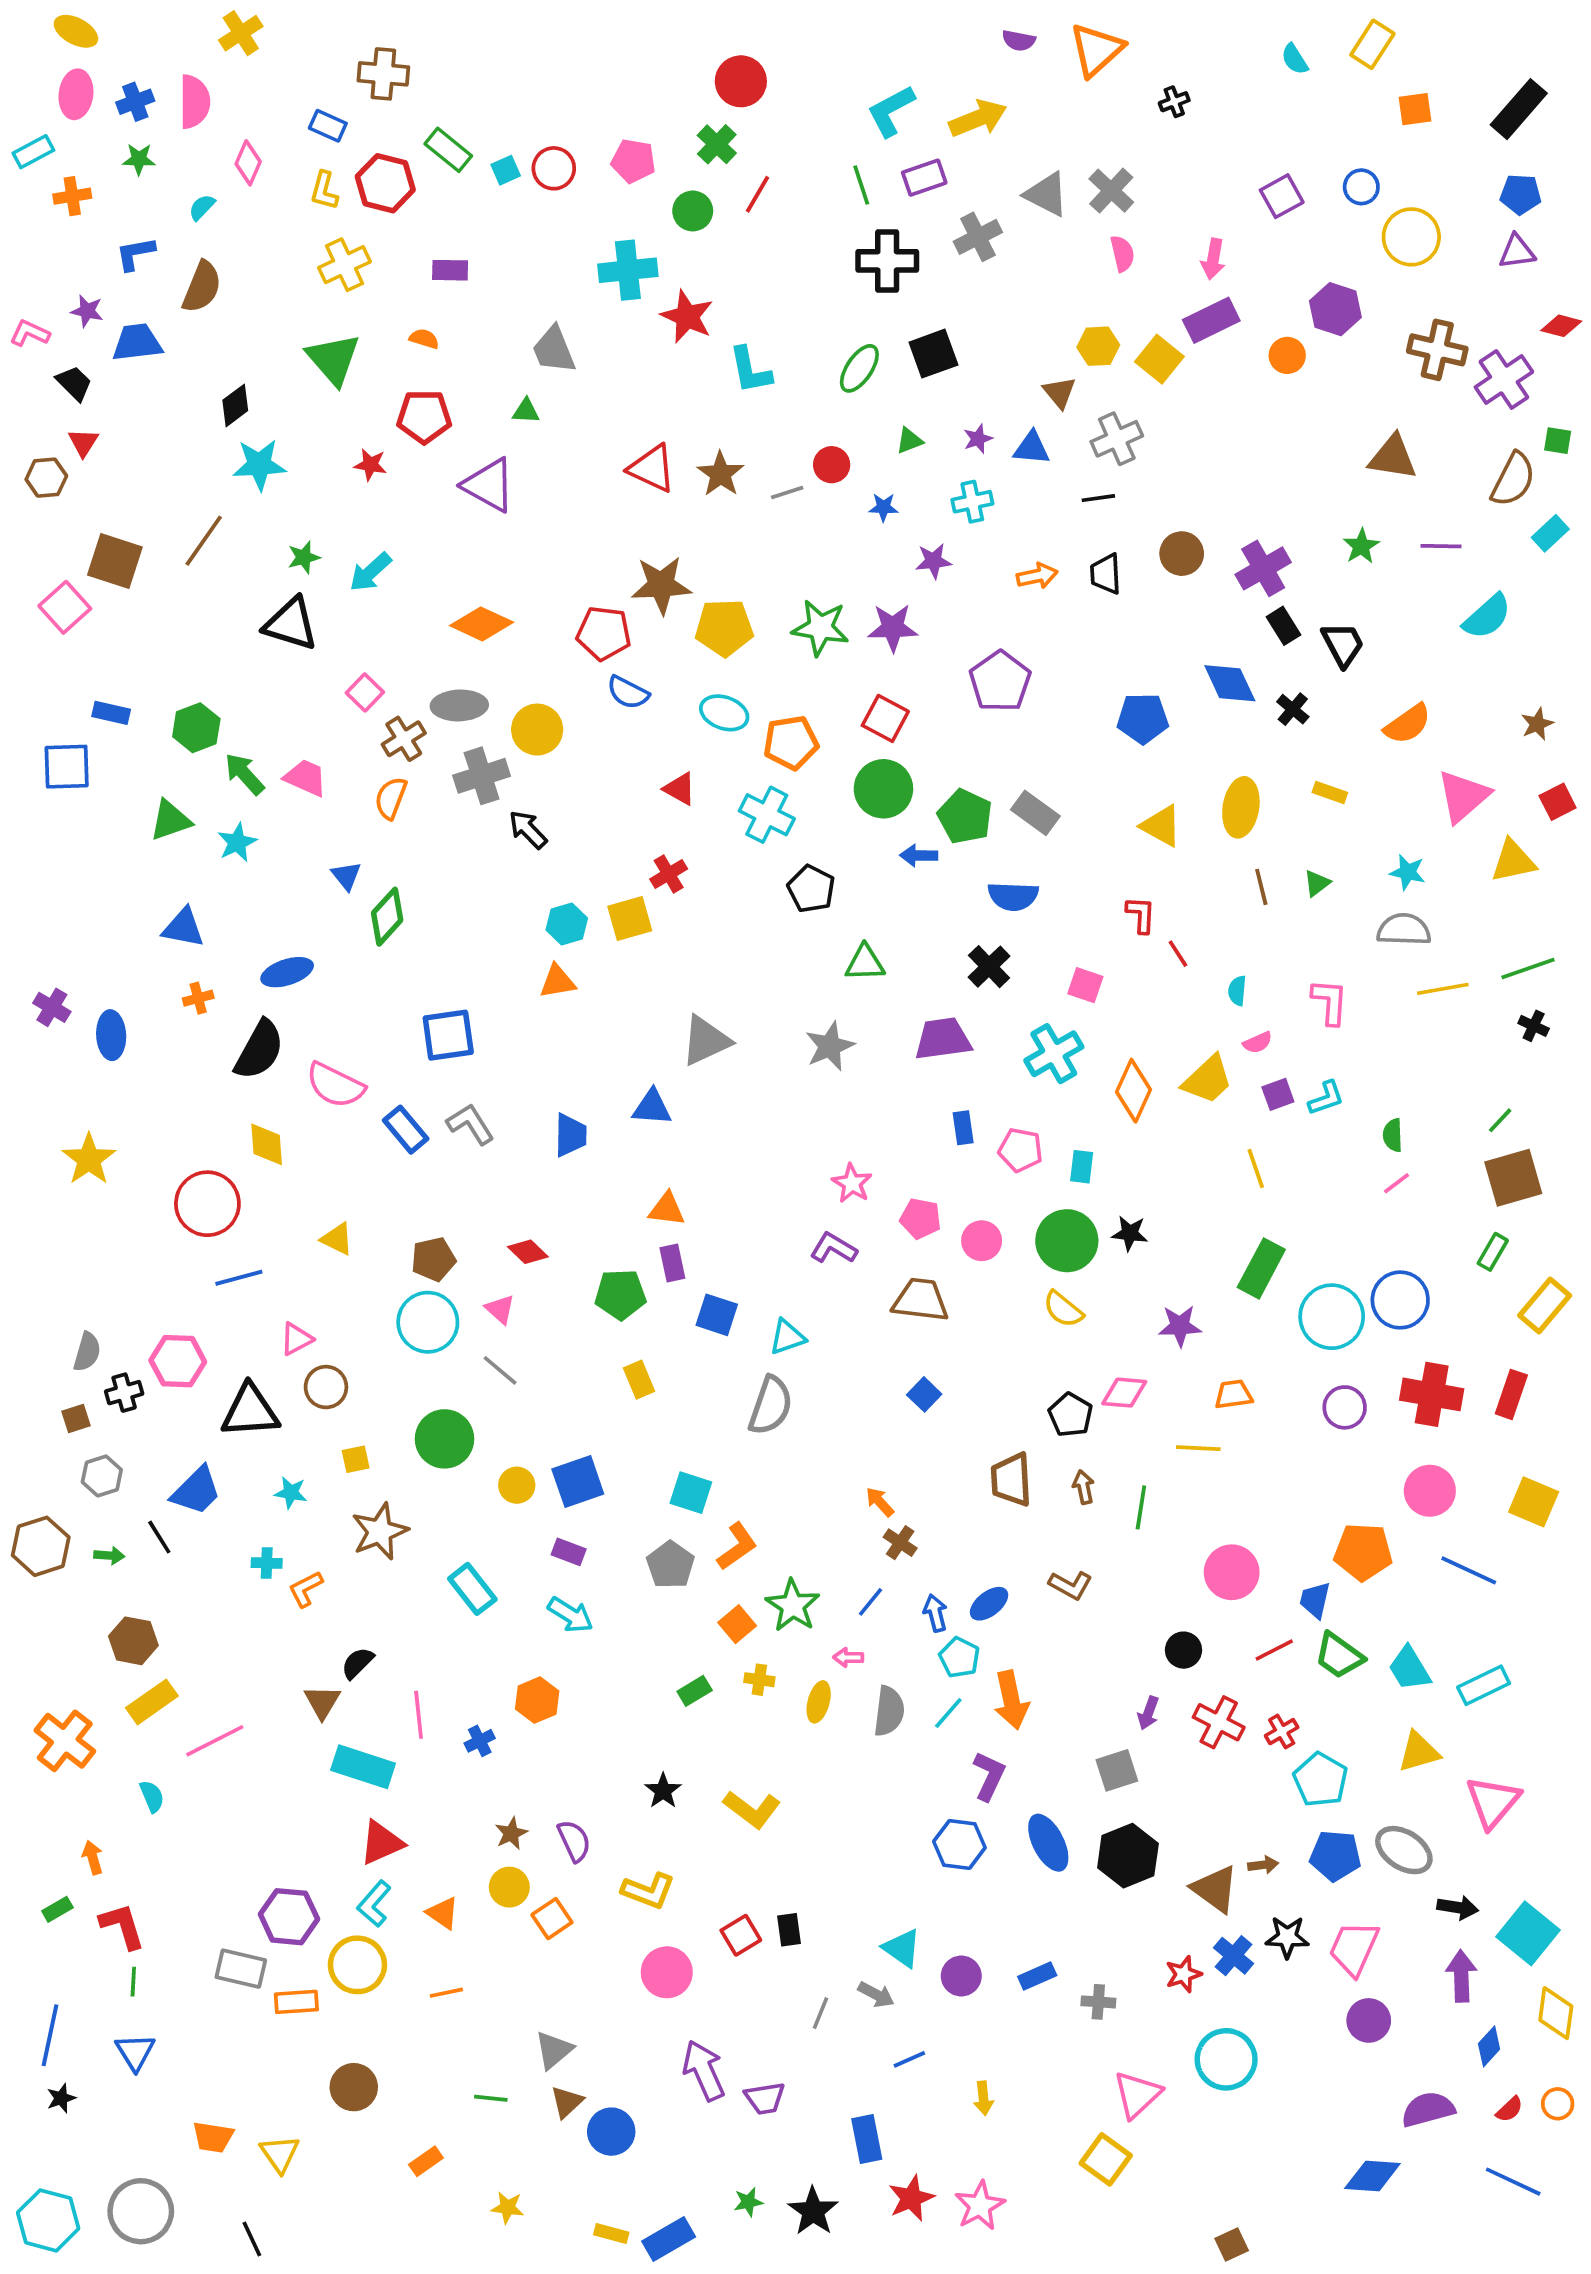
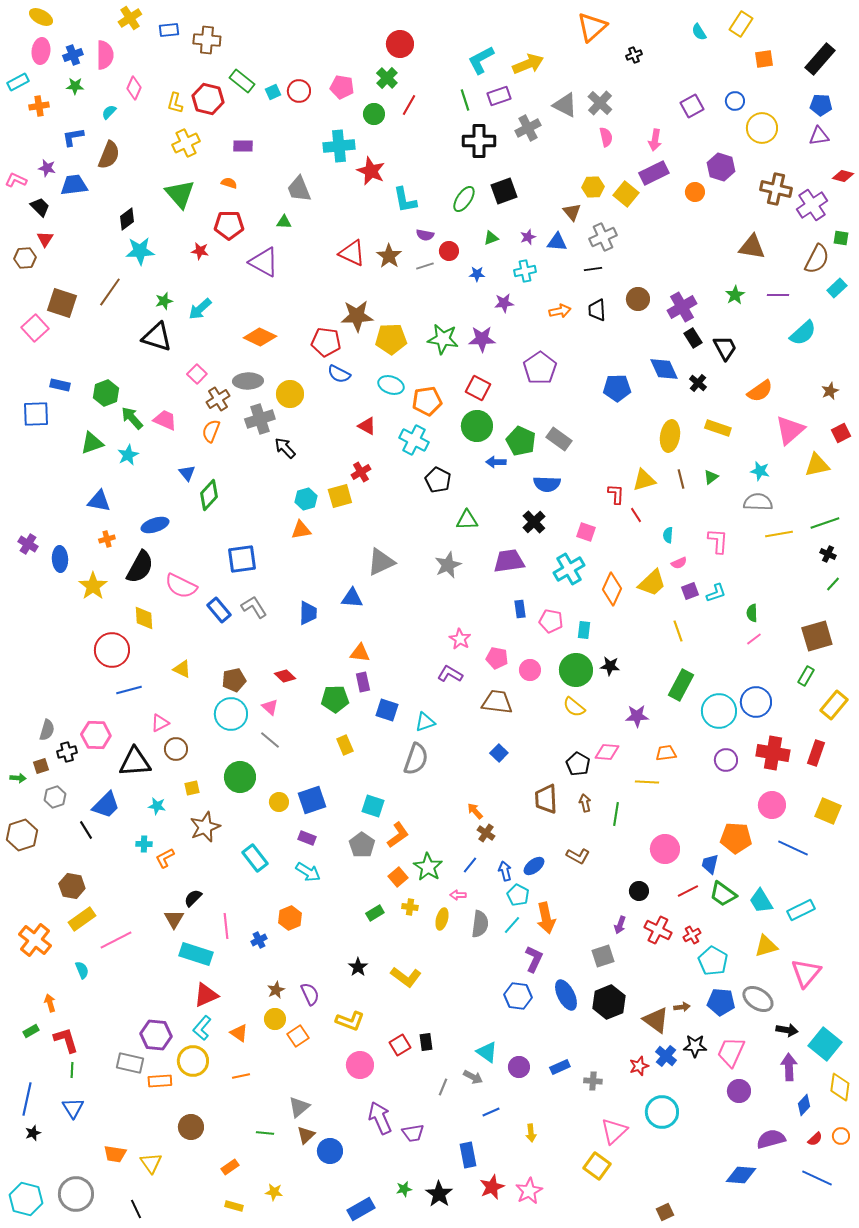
purple semicircle: (1019, 41) -> (425, 235), moved
blue rectangle: (328, 126) -> (169, 30), moved, turned -30
yellow rectangle: (1330, 793) -> (718, 428), size x1.4
yellow triangle: (1161, 826) -> (644, 480), moved, turned -45
green line: (1500, 1120) -> (833, 584), moved
yellow star: (89, 1159) -> (93, 586), moved
green arrow: (109, 1556) -> (18, 778), moved
yellow rectangle: (611, 2233) -> (234, 1206), moved

